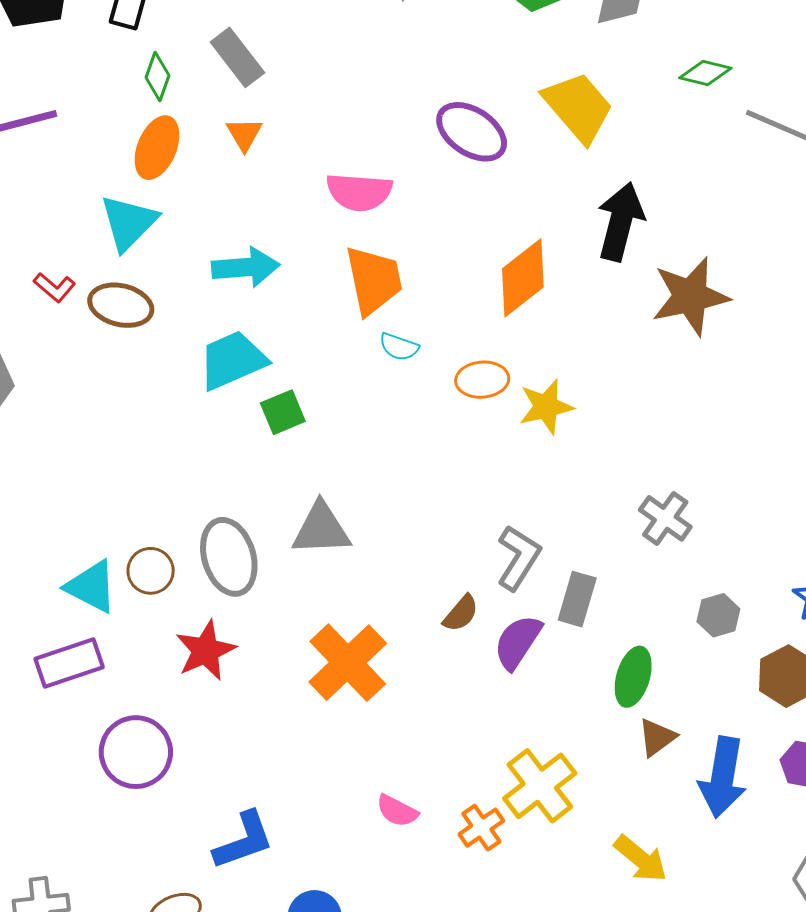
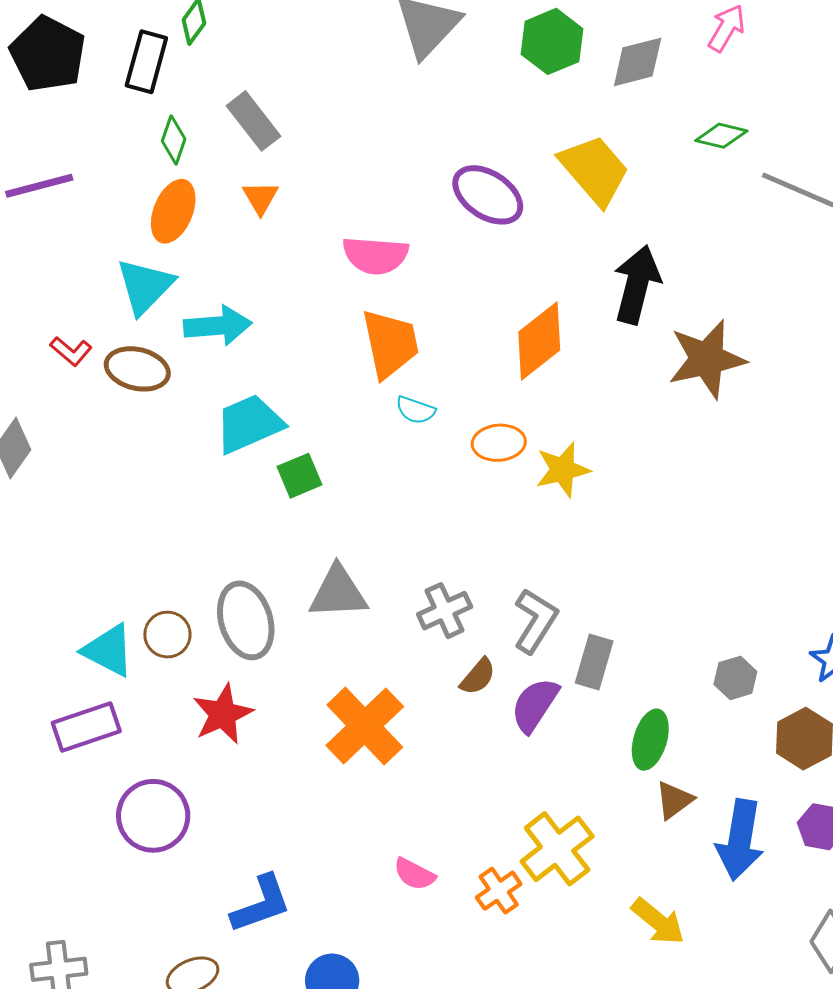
cyan arrow: (246, 267) -> (218, 326), moved
gray cross: (665, 518) -> (445, 611), moved, turned 30

